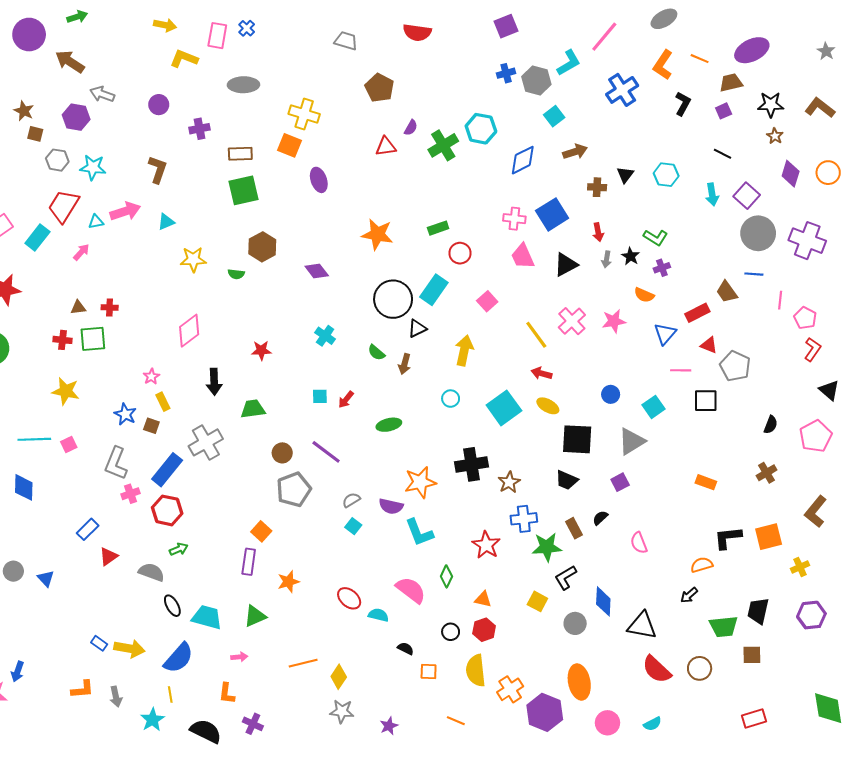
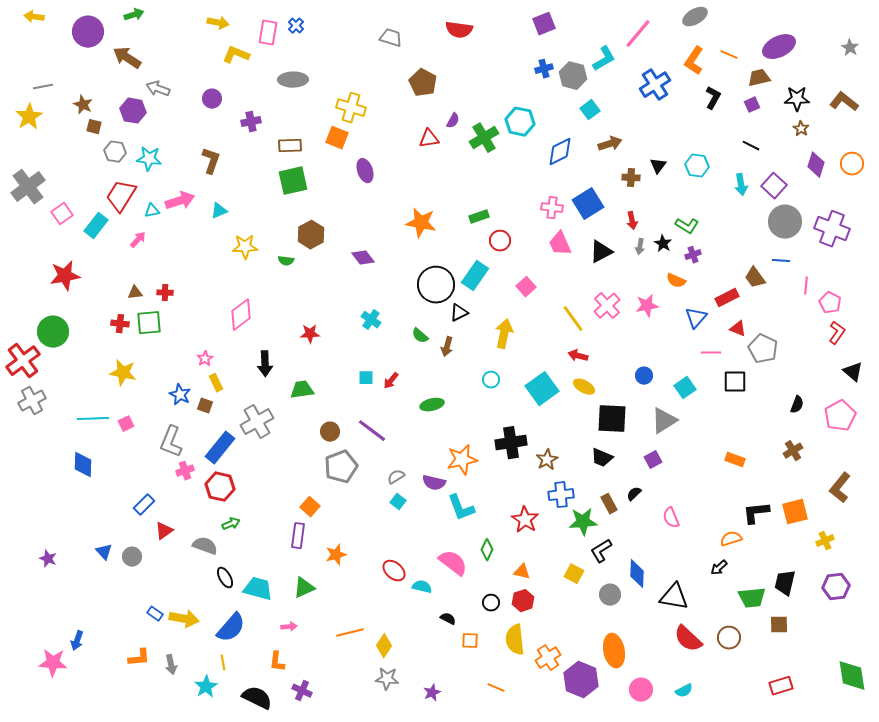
gray circle: (13, 571) -> (132, 557), moved

